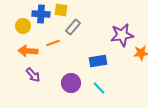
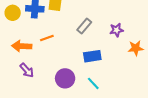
yellow circle: (23, 26) -> (13, 13), moved
gray rectangle: (73, 27) -> (84, 26), moved
purple star: (122, 35) -> (117, 30), size x0.6

